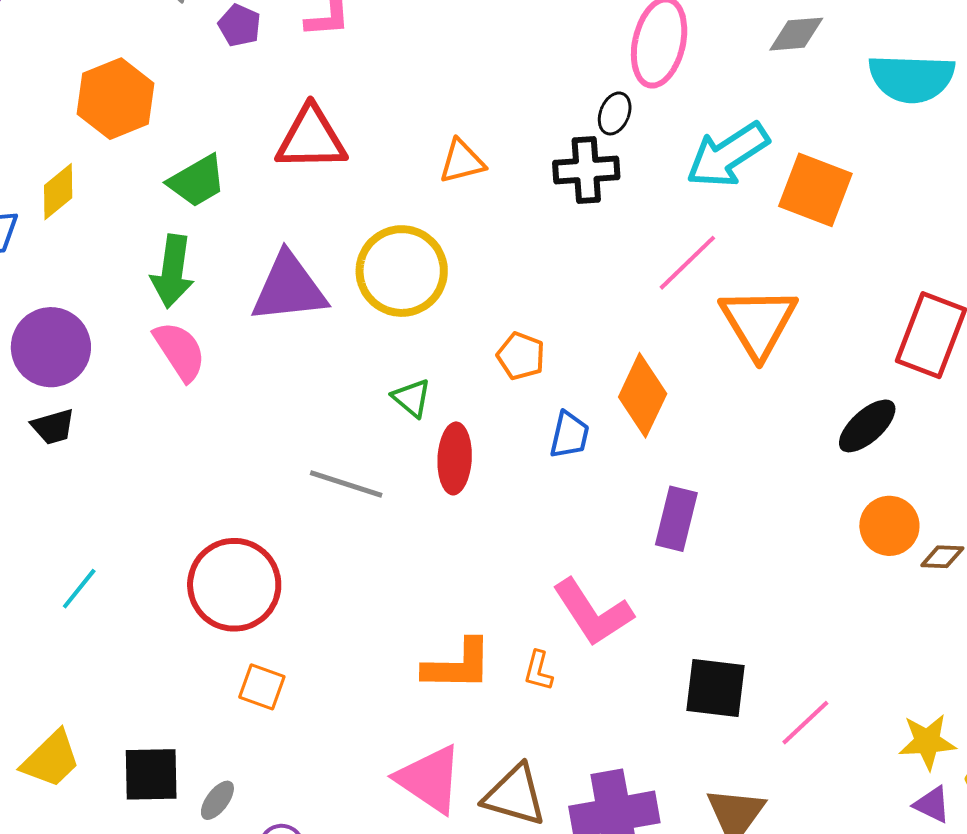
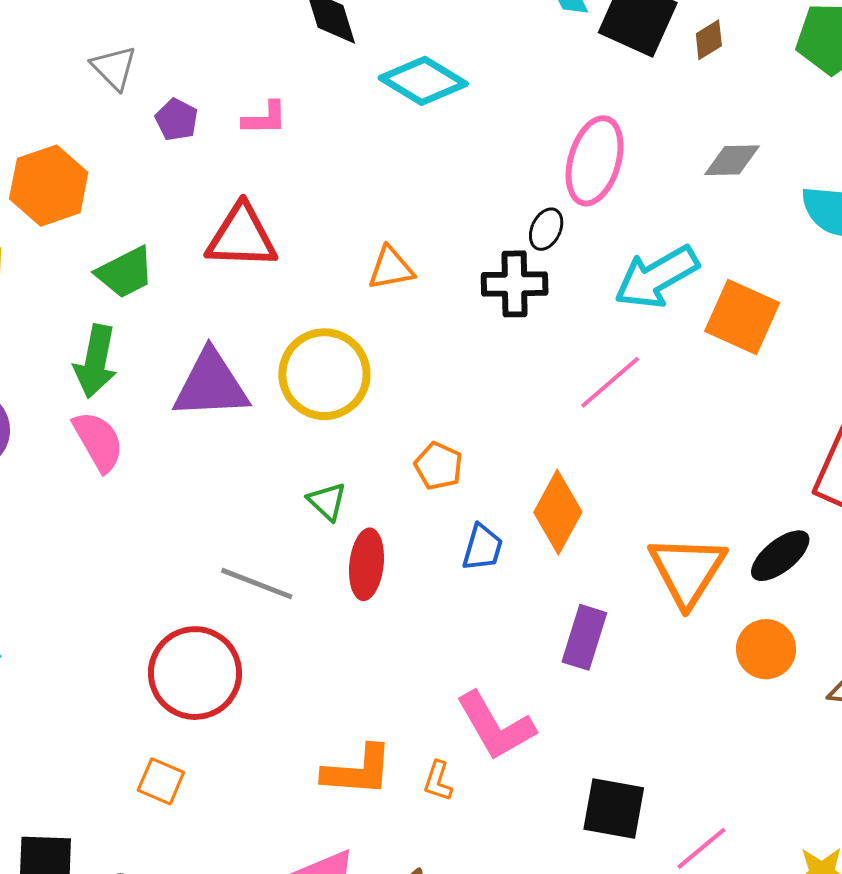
orange triangle: (758, 322) -> (687, 570), moved
orange circle: (889, 526) -> (766, 649), moved
red circle: (234, 585) -> (195, 673), moved

